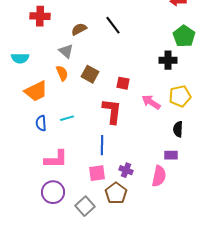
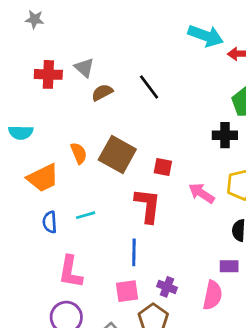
gray triangle: (66, 51) -> (84, 68), moved
brown square: (90, 74) -> (117, 155), size x1.5
pink L-shape: (56, 159) -> (70, 272), turned 100

